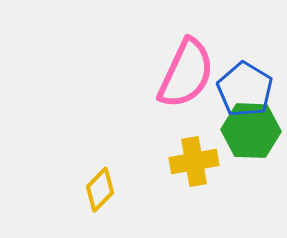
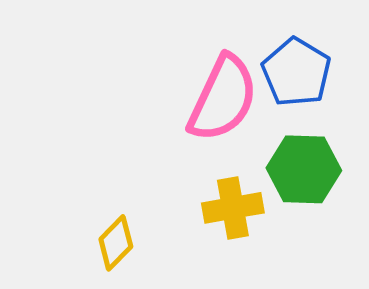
blue pentagon: (245, 90) -> (296, 72), moved

